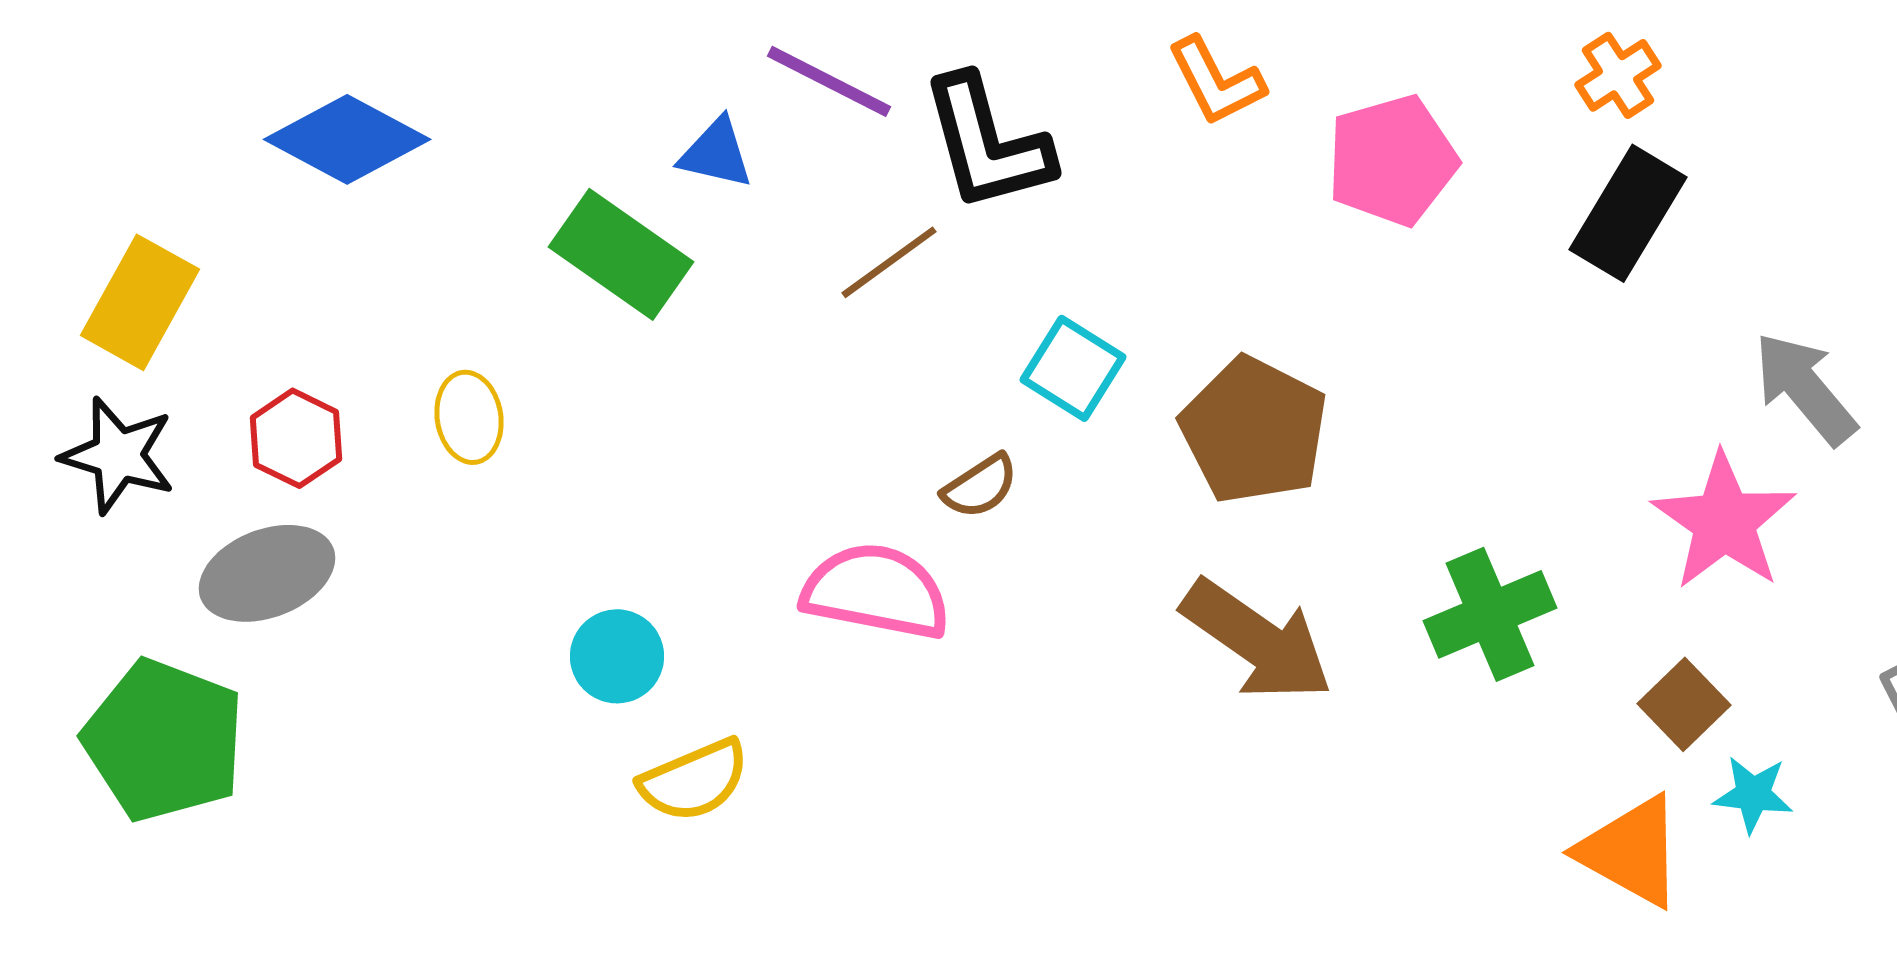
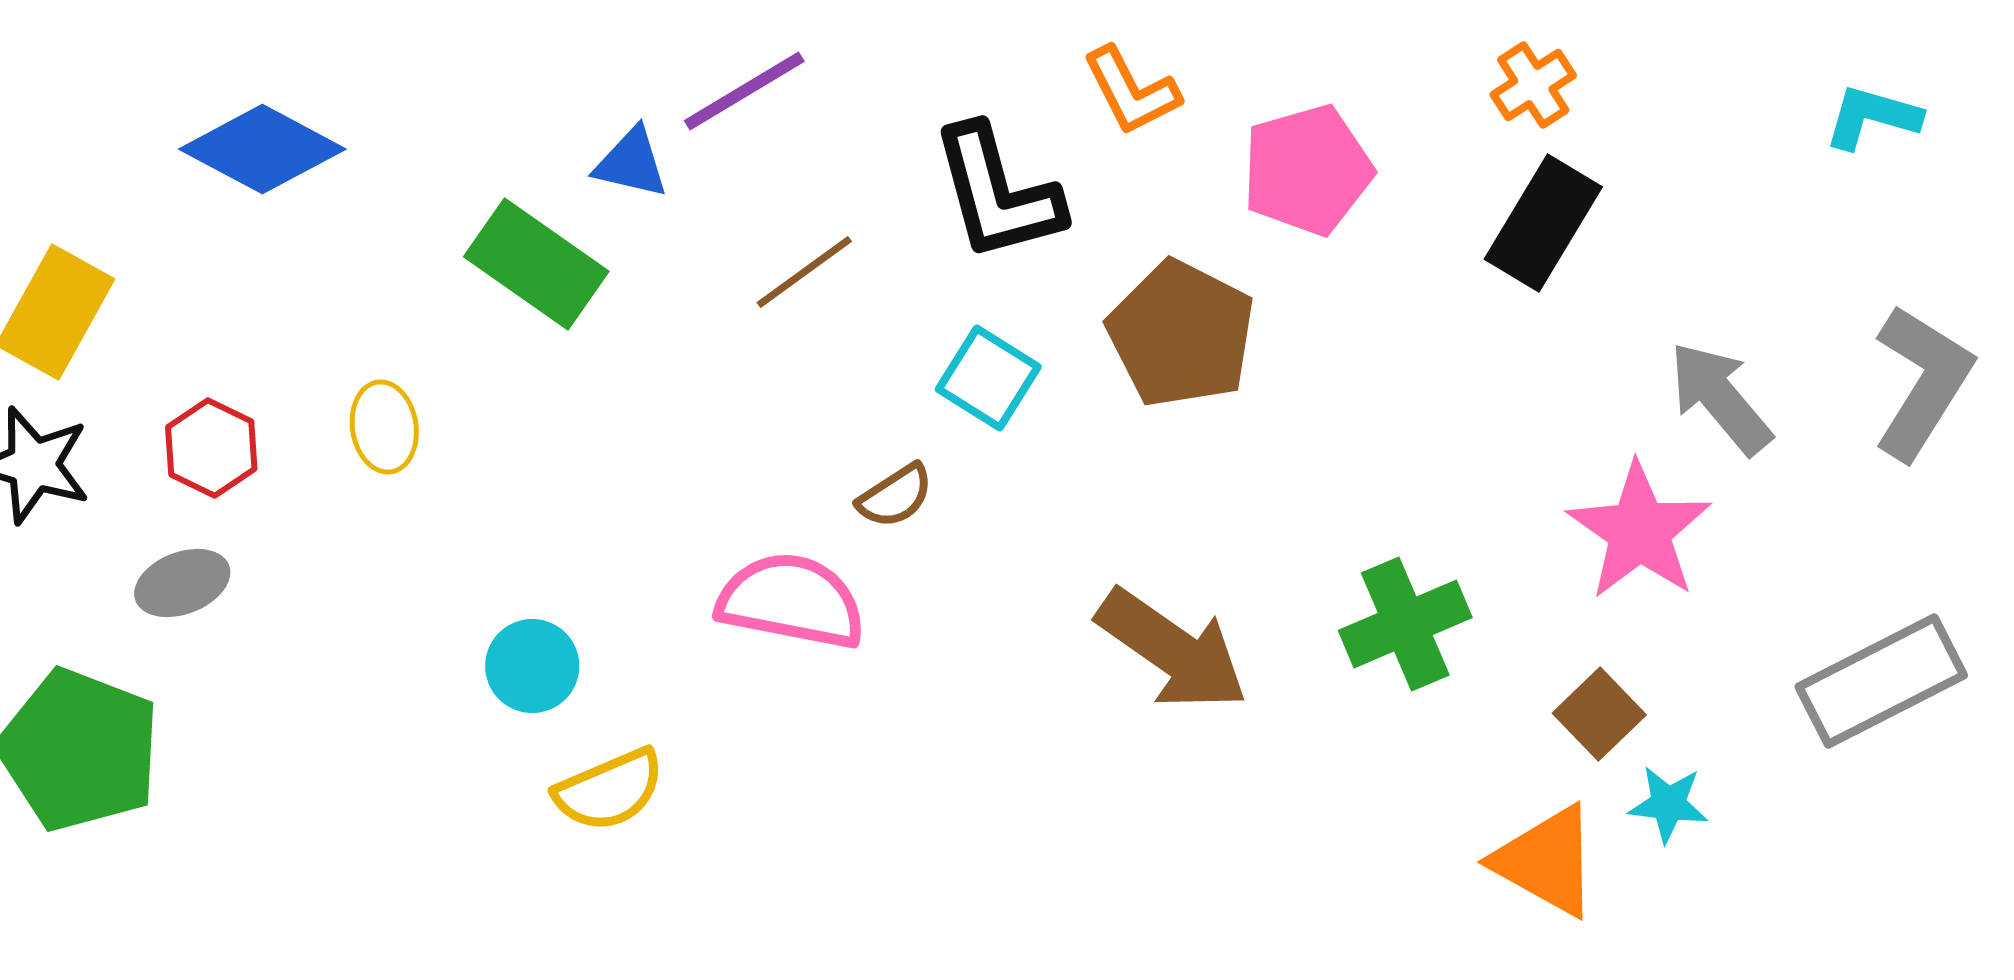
purple line: (829, 81) -> (744, 91), turned -58
black L-shape: (987, 143) -> (997, 193), moved
brown pentagon: (1254, 430) -> (1181, 334), moved
gray ellipse: (267, 573) -> (182, 583), size x0.7

